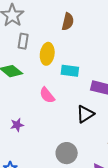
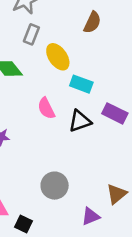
yellow ellipse: (47, 54) -> (58, 57), turned -55
black triangle: (85, 114) -> (80, 121), moved

